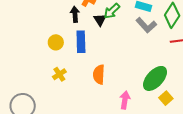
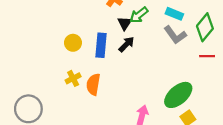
black arrow: (75, 14) -> (126, 44), moved, turned 42
orange semicircle: (99, 75) -> (93, 84), moved

